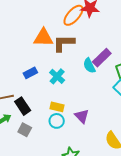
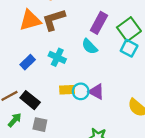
cyan semicircle: (89, 66) -> (90, 46), moved
cyan circle: (57, 121) -> (81, 91), moved

